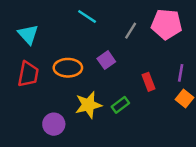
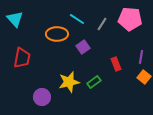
cyan line: (87, 16) -> (77, 19), moved
cyan triangle: (28, 34) -> (15, 19), moved
orange ellipse: (68, 68) -> (57, 34), moved

